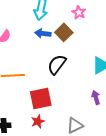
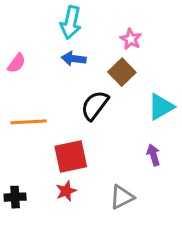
pink star: (79, 12) -> (131, 39), moved
brown square: (64, 32) -> (122, 72), moved

